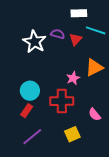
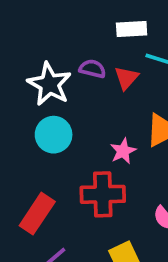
cyan circle: (30, 91) -> (54, 135), moved
red rectangle: (27, 111) -> (37, 214), size x1.5

